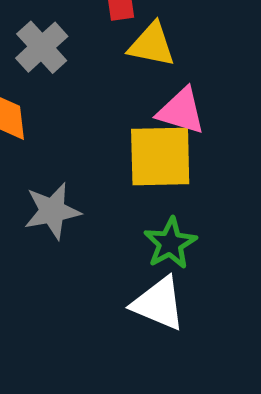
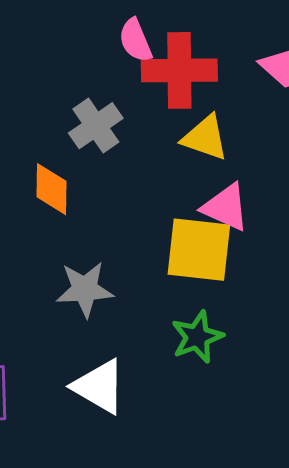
white triangle: (158, 304) -> (99, 387), moved

